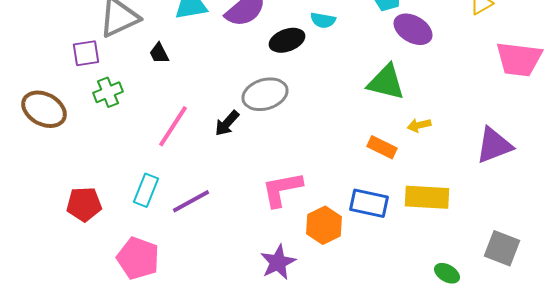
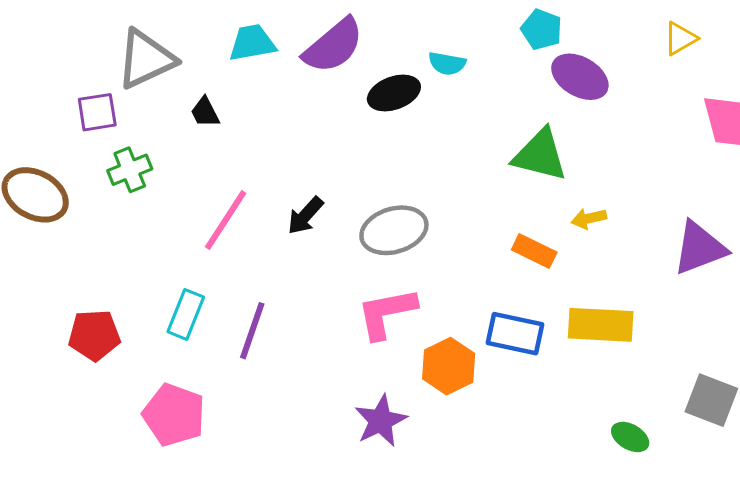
gray ellipse: (265, 94) -> (394, 230), moved
purple line: (191, 201) -> (252, 331), turned -42

